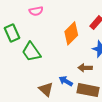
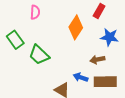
pink semicircle: (36, 11) -> (35, 12), turned -64

